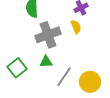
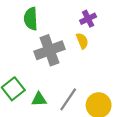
green triangle: (46, 62) -> (39, 99), moved

